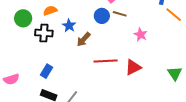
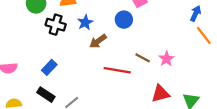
brown line: (120, 14) -> (143, 58), moved
pink star: (141, 35) -> (166, 59), moved
red triangle: (133, 67) -> (160, 94), moved

